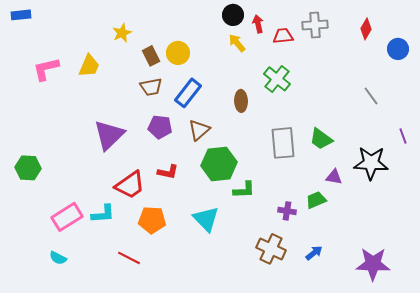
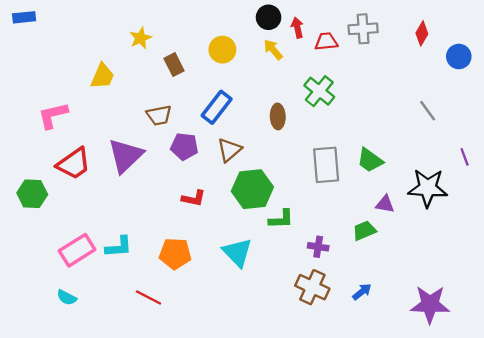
yellow circle: (178, 53) -> (222, 50), moved
pink L-shape: (46, 69) -> (53, 115), moved
brown trapezoid: (151, 87) -> (159, 115), moved
red trapezoid: (130, 185) -> (74, 164), moved
purple cross: (287, 211) -> (318, 247), moved

